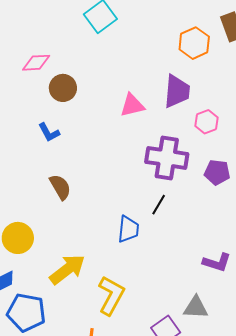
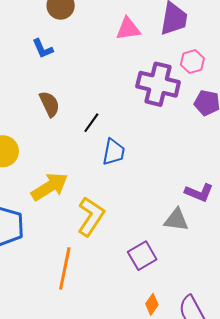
pink hexagon: (206, 122) -> (192, 62), moved
black line: (159, 205) -> (91, 123), moved
gray triangle: (196, 307) -> (176, 220), moved

